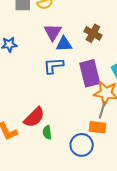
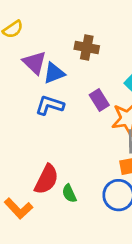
blue L-shape: (53, 66) -> (50, 105), turned 40
purple rectangle: (90, 73) -> (99, 100), size x0.6

